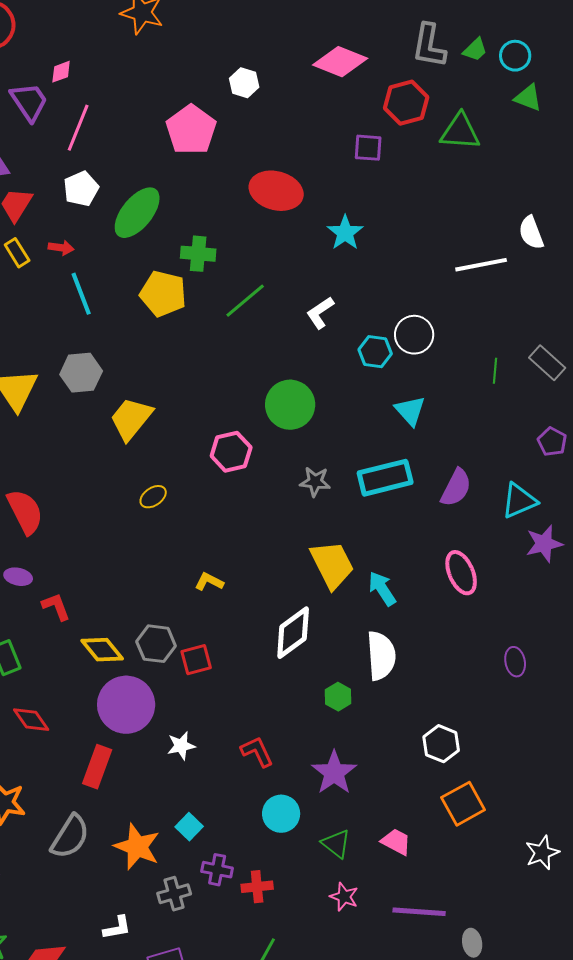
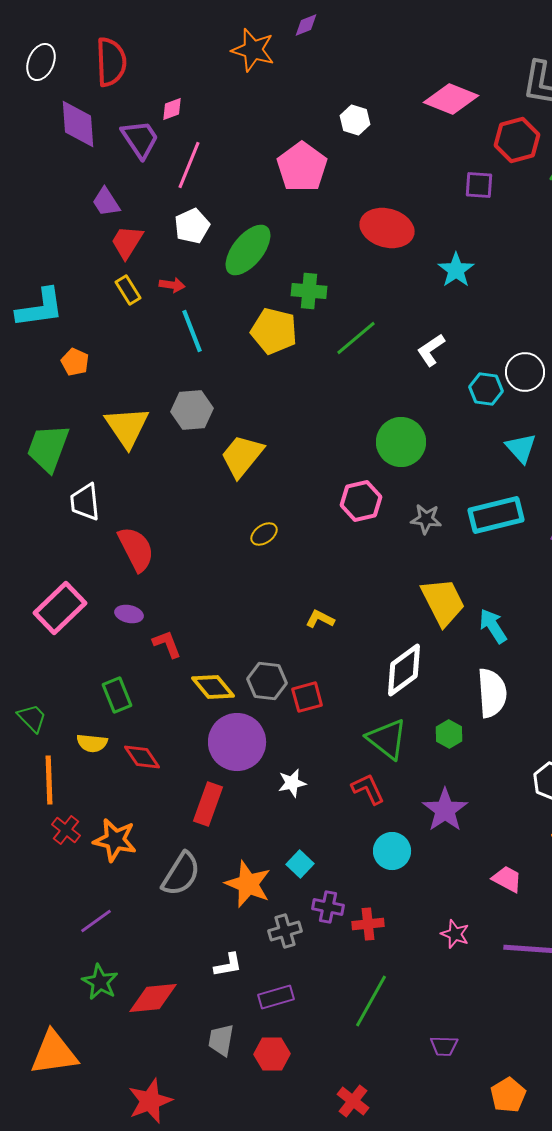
pink hexagon: (231, 452) -> (361, 501), moved
green triangle: (336, 844) -> (387, 739), moved, size x1.4

